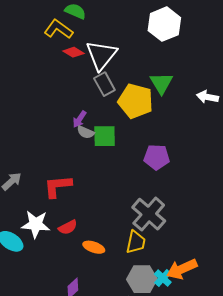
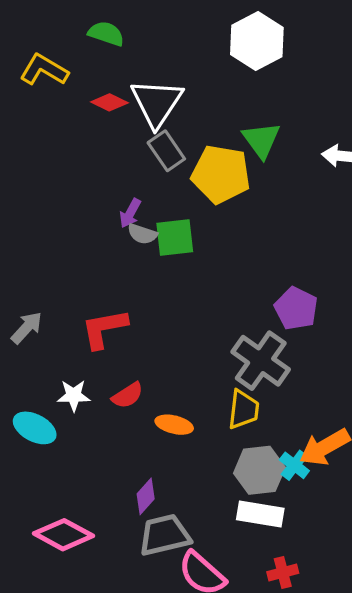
yellow L-shape: (58, 29) -> (44, 70), moved
purple pentagon: (157, 157) -> (296, 308), moved, turned 30
white star: (36, 224) -> (74, 396), size x0.7

